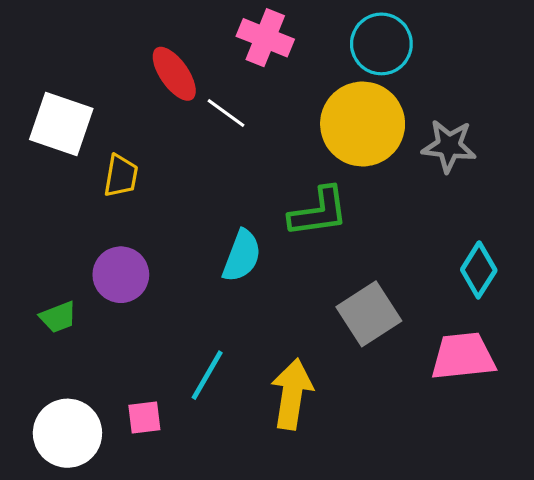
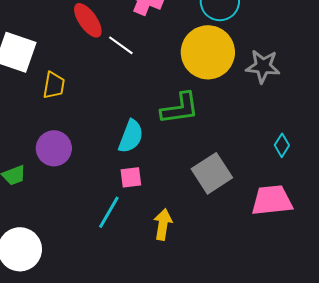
cyan diamond: (479, 270) -> (282, 145), size x0.7
yellow arrow: (292, 394) -> (163, 224), size x0.7
pink square: (144, 418) -> (131, 177), moved

